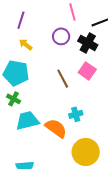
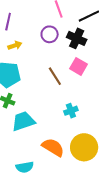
yellow arrow: (26, 44) -> (15, 45), turned 128
orange semicircle: (56, 128) -> (53, 147), moved

